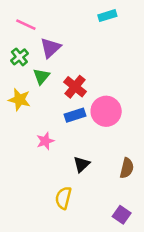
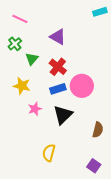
cyan rectangle: (107, 16) -> (100, 12), moved
purple triangle: (50, 48) -> (58, 37), moved, turned -48
yellow star: (19, 100) -> (22, 86), moved
black triangle: (81, 164) -> (63, 115), moved, size x1.5

